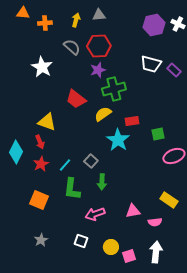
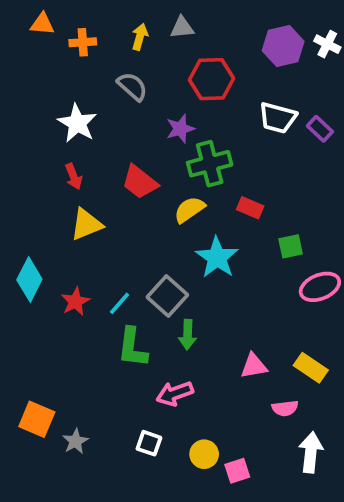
red hexagon: (99, 46) -> (211, 79), moved
red rectangle: (132, 121) -> (250, 208), moved, turned 32
yellow triangle: (47, 122) -> (86, 224), turned -42
red arrow: (40, 142) -> (74, 177), moved
gray square: (91, 161) -> (167, 296), size x1.5
orange square: (39, 200) -> (37, 419), moved
pink triangle: (133, 211) -> (254, 366), moved
white arrow: (156, 252) -> (311, 452), moved

